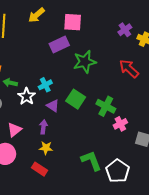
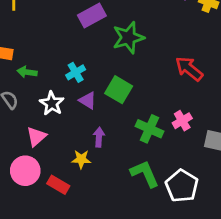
red arrow: (129, 69) -> (189, 69), moved
white star: (27, 96) -> (52, 103), moved
green cross: (106, 106) -> (150, 129), moved
purple arrow: (43, 127) -> (99, 137), moved
red rectangle: (39, 169) -> (58, 185), moved

